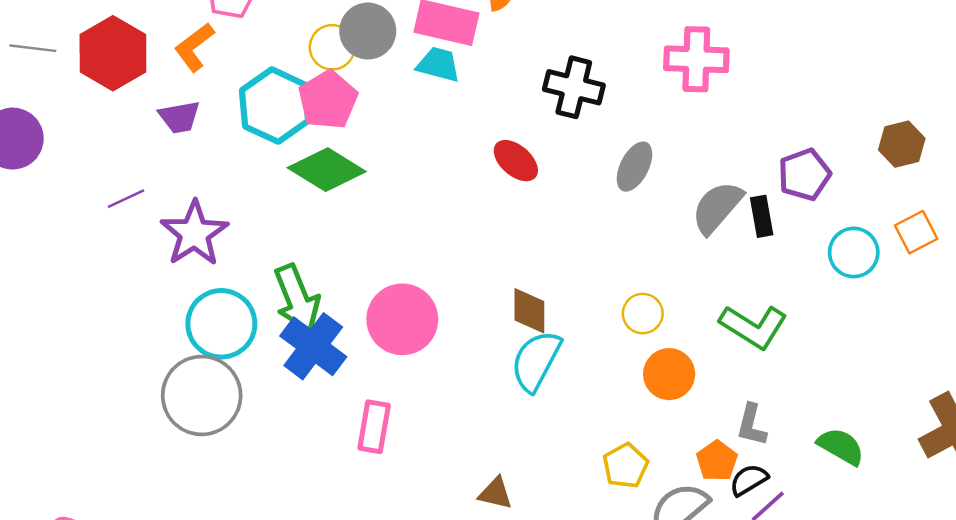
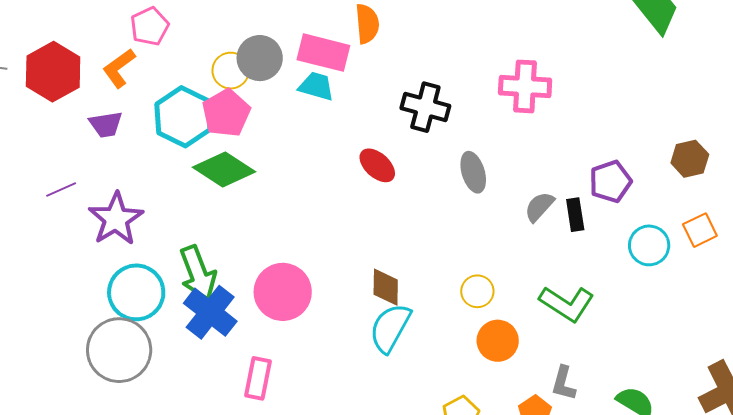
gray ellipse: (634, 167) -> (473, 172), turned -45
gray semicircle: (717, 207) -> (539, 207), size x0.7

